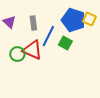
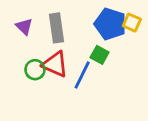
gray rectangle: (33, 23) -> (56, 28), size x1.5
blue line: (48, 36) -> (82, 75), moved

